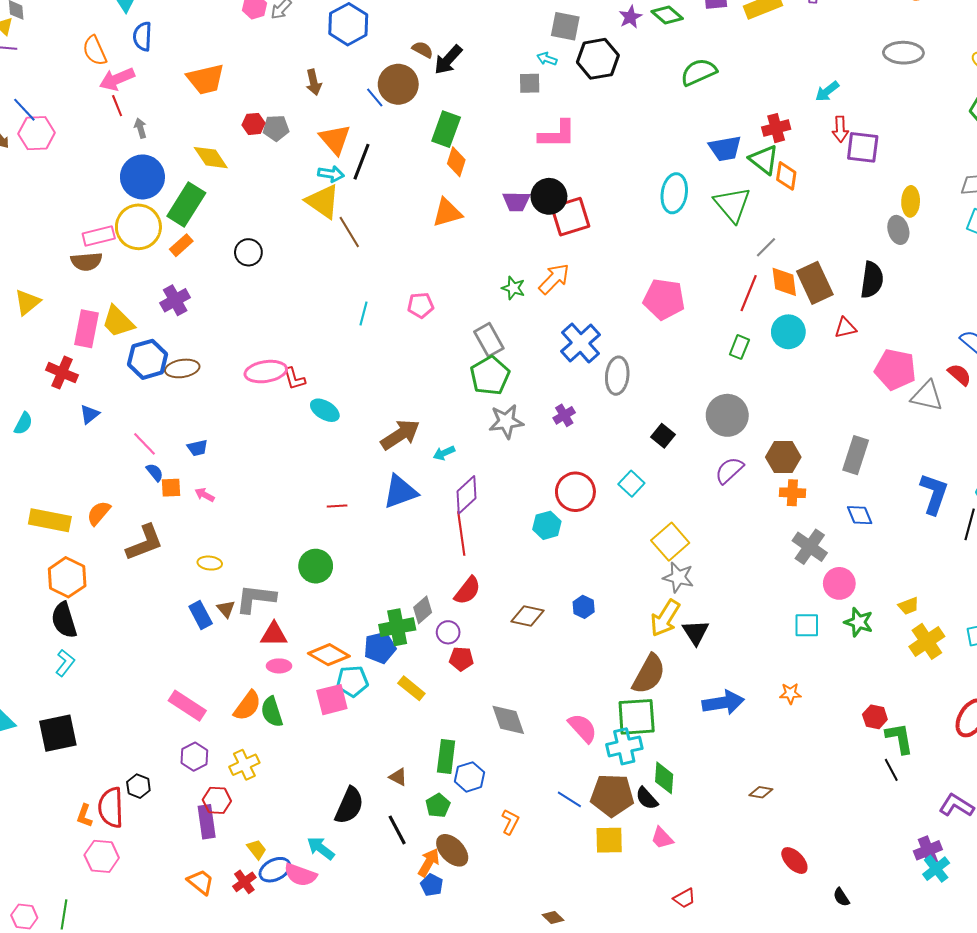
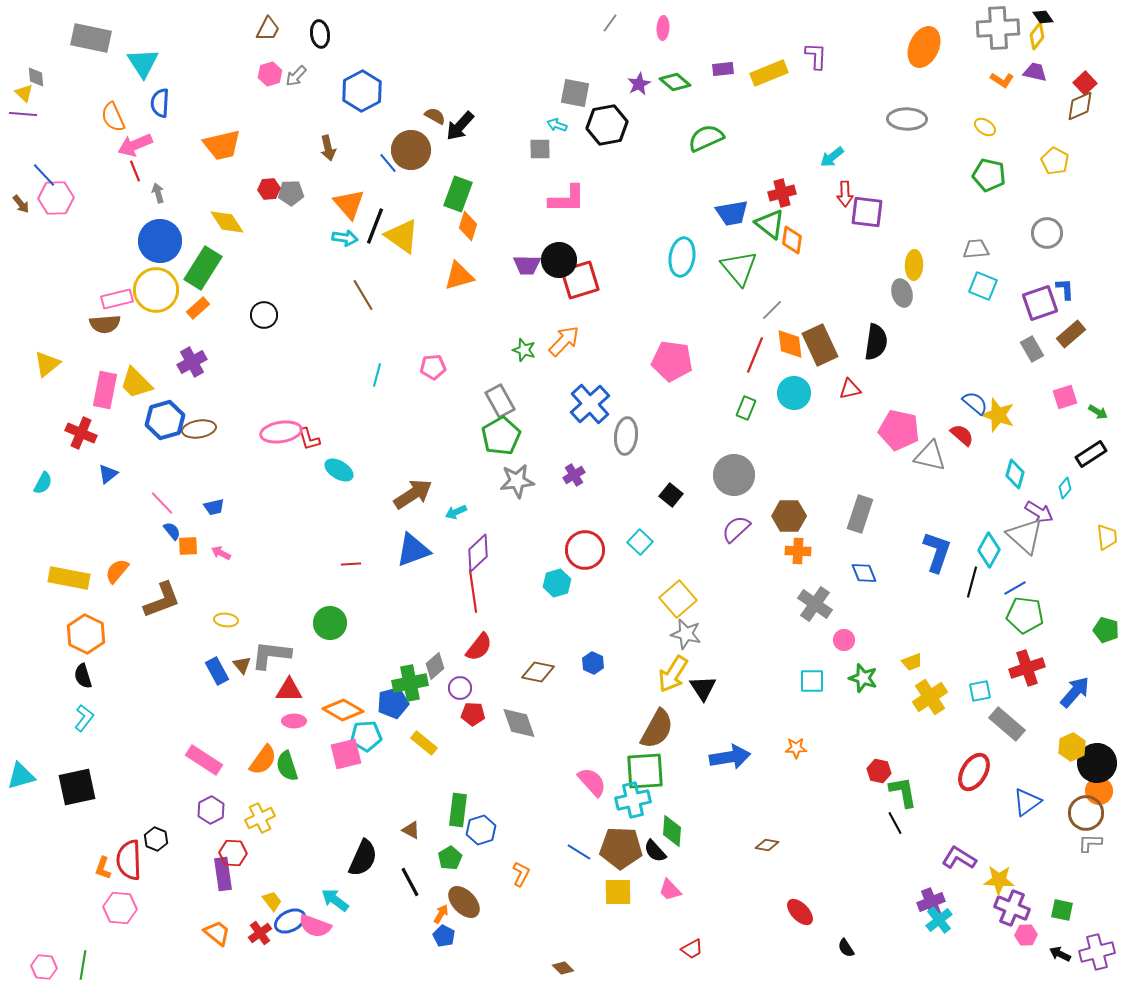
yellow triangle: (323, 201) -> (402, 236), moved
pink circle: (839, 583) -> (844, 640), size x0.7
black semicircle: (64, 620) -> (83, 676), size x0.7
gray diamond: (508, 720) -> (519, 723), moved
orange arrow: (429, 863) -> (441, 914), size x0.7

